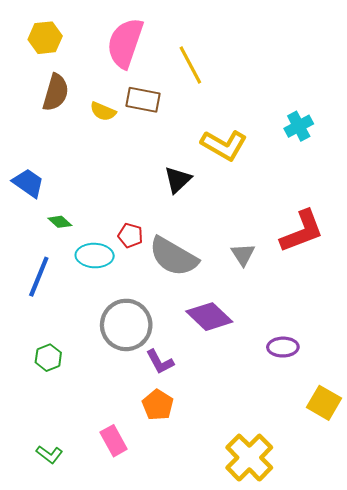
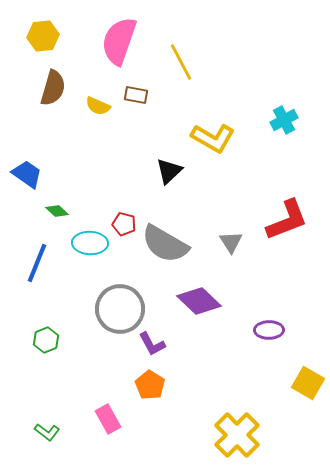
brown rectangle: (143, 100) -> (136, 95), size x0.7

